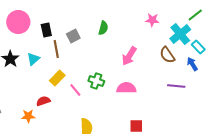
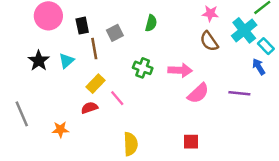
brown semicircle: (167, 55) -> (209, 41), moved
pink arrow: (129, 56) -> (180, 70), moved, turned -120
green cross: (96, 81) -> (143, 68), moved
pink semicircle: (126, 88) -> (198, 93), moved, turned 138
red semicircle: (43, 101) -> (89, 108), moved

